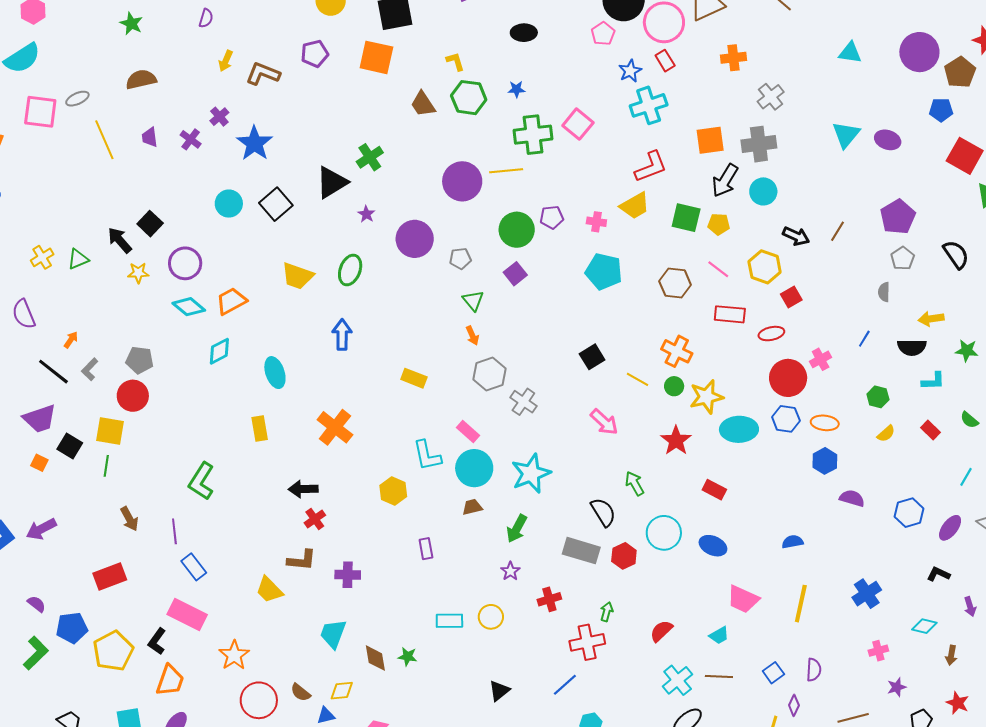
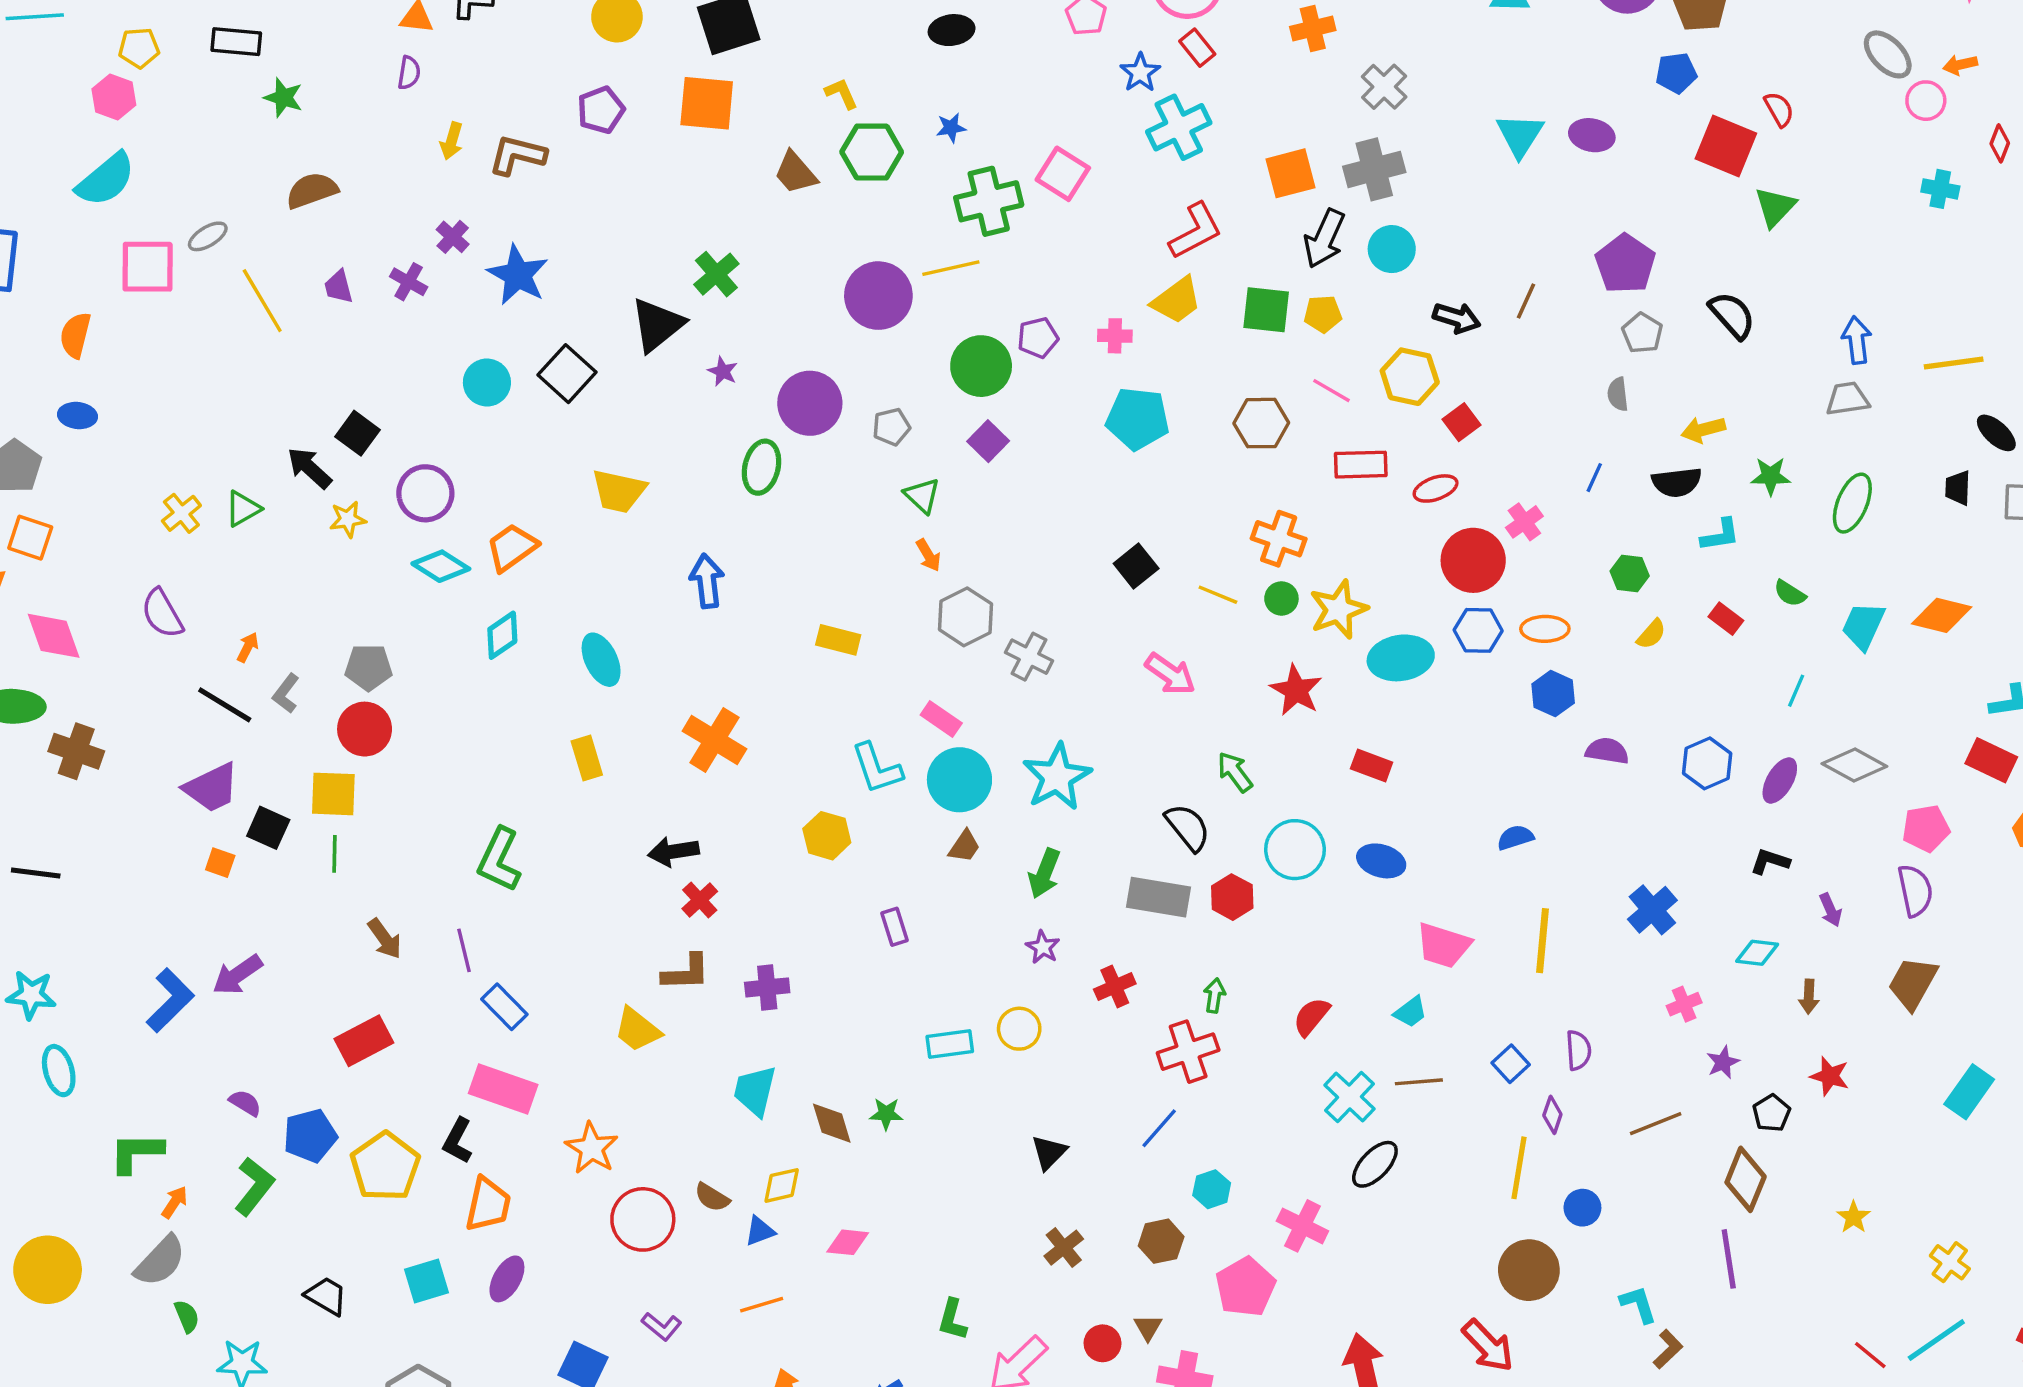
green ellipse: (350, 270) -> (762, 467), moved
brown trapezoid: (472, 507) -> (964, 846), turned 145

